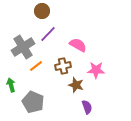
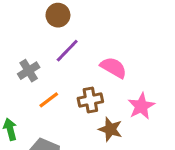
gray cross: (23, 47) -> (29, 71), size x0.6
pink star: (96, 70) -> (141, 106), turned -30

